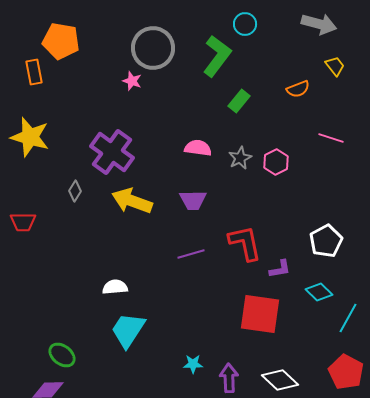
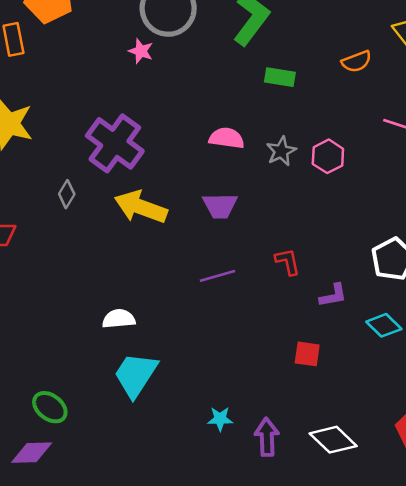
green rectangle: (239, 101) -> (280, 77), turned 60
red L-shape: (245, 243) -> (288, 262), size x0.6
red square: (260, 314) -> (307, 354), size x0.5

